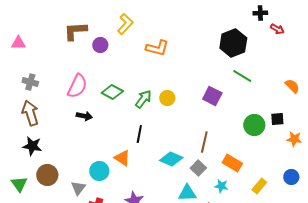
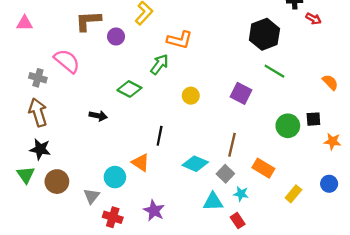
pink triangle: (18, 43) -> (25, 23), moved
pink semicircle: (77, 86) -> (67, 61), moved, turned -75
green arrow: (143, 99) -> (160, 64), moved
green triangle: (19, 184) -> (26, 175), moved
cyan star: (221, 186) -> (241, 194), moved

